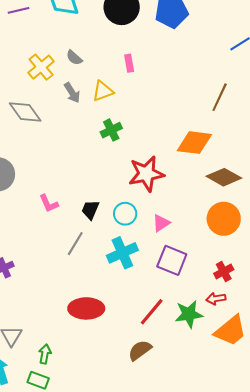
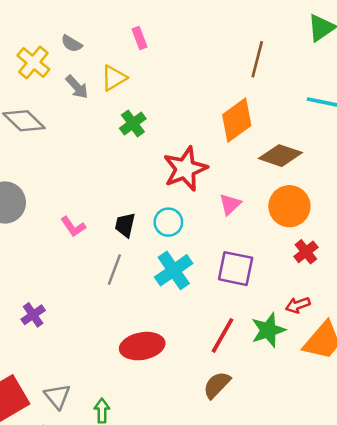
orange diamond: (194, 143) -> (237, 120), turned -33
pink triangle: (161, 223) -> (230, 204), moved
red cross: (224, 272) -> (306, 252), moved

